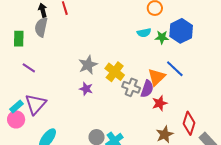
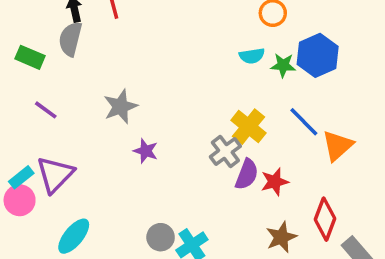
green rectangle: (19, 39) -> (30, 57), turned -70
gray star: (88, 65) -> (120, 107), moved
yellow cross: (115, 72) -> (248, 127), moved
orange triangle: (157, 77) -> (338, 146), moved
gray cross: (131, 87) -> (225, 151), turned 30
purple semicircle: (147, 89) -> (247, 174), moved

